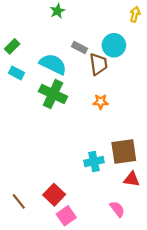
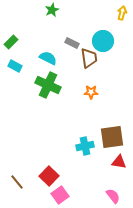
cyan semicircle: (53, 64) -> (48, 58), size x0.7
pink semicircle: (117, 209) -> (113, 196), moved

